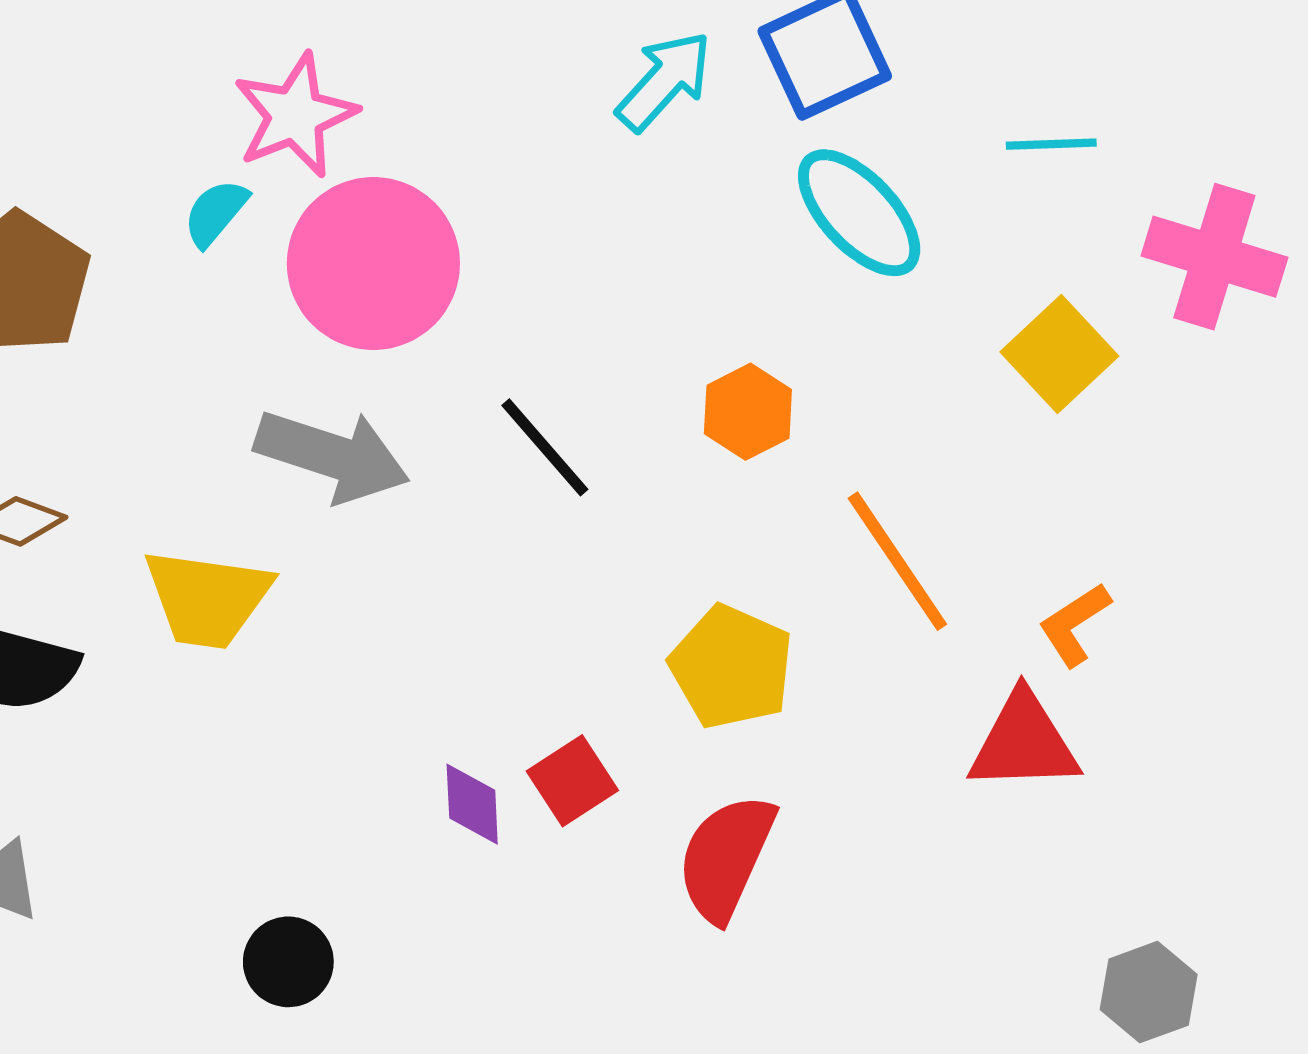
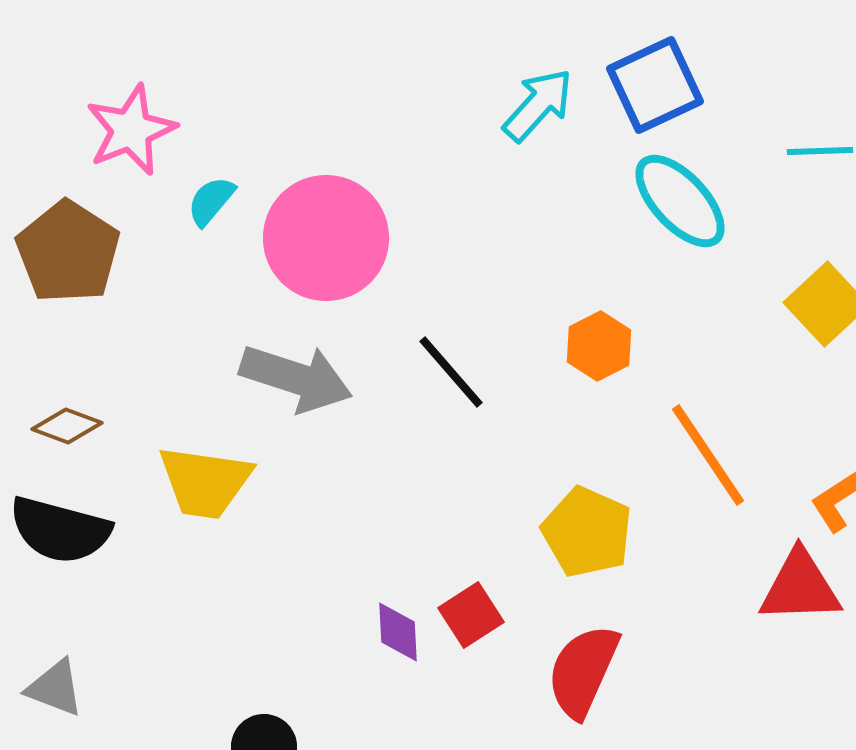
pink star: (295, 115) -> (131, 130), moved

